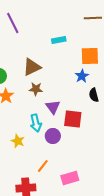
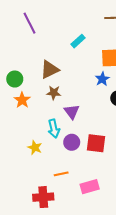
cyan rectangle: (59, 40) -> (78, 41), turned -32
red square: (73, 119) -> (96, 143), moved
orange line: (43, 166) -> (61, 174), turned 40

